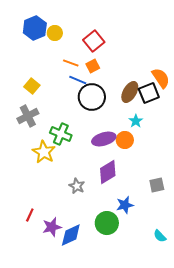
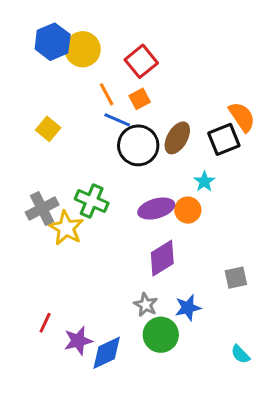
yellow circle: (55, 33) -> (83, 49), size x1.5
orange line: (71, 63) -> (107, 94), turned 42
brown ellipse: (130, 92) -> (177, 138), moved
gray cross: (28, 116) -> (42, 209), moved
gray star: (77, 186) -> (146, 305), moved

